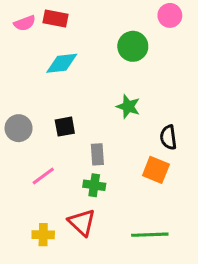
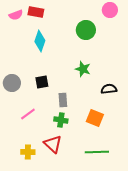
cyan diamond: (62, 63) -> (40, 41), turned -65
black semicircle: (168, 137) -> (109, 89), turned 91
orange square: (156, 170) -> (95, 118), moved

